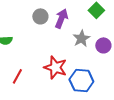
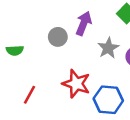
gray circle: (40, 16) -> (58, 37), moved

